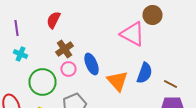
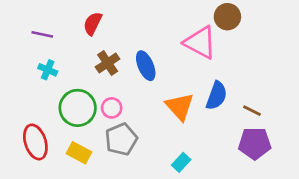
purple line: (16, 28) -> (42, 34), turned -70
blue ellipse: (92, 64) -> (146, 66), moved
pink circle: (68, 69) -> (112, 108), moved

